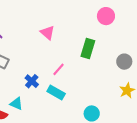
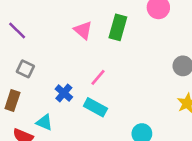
green rectangle: (88, 49) -> (118, 27), moved

